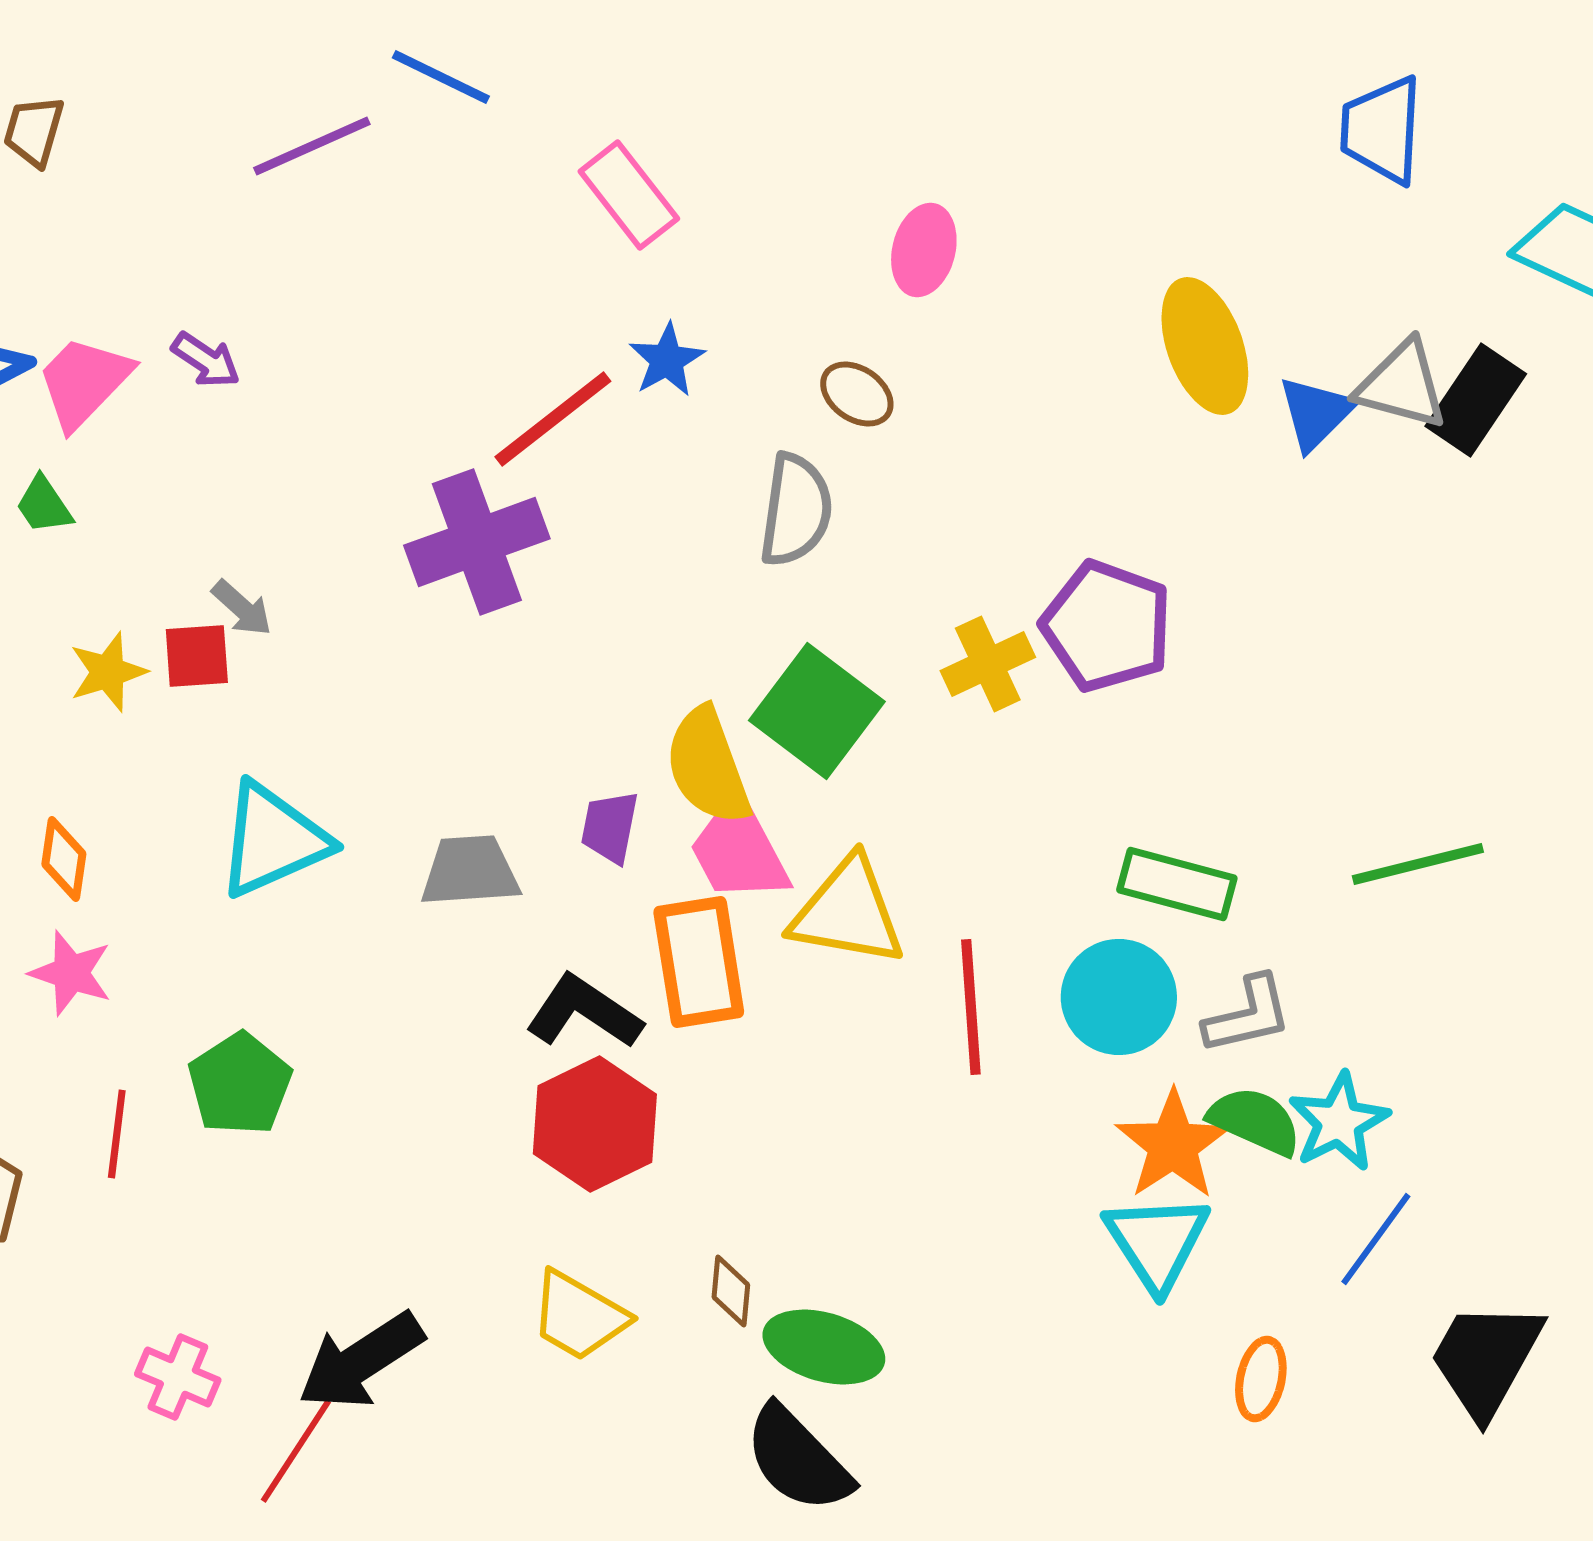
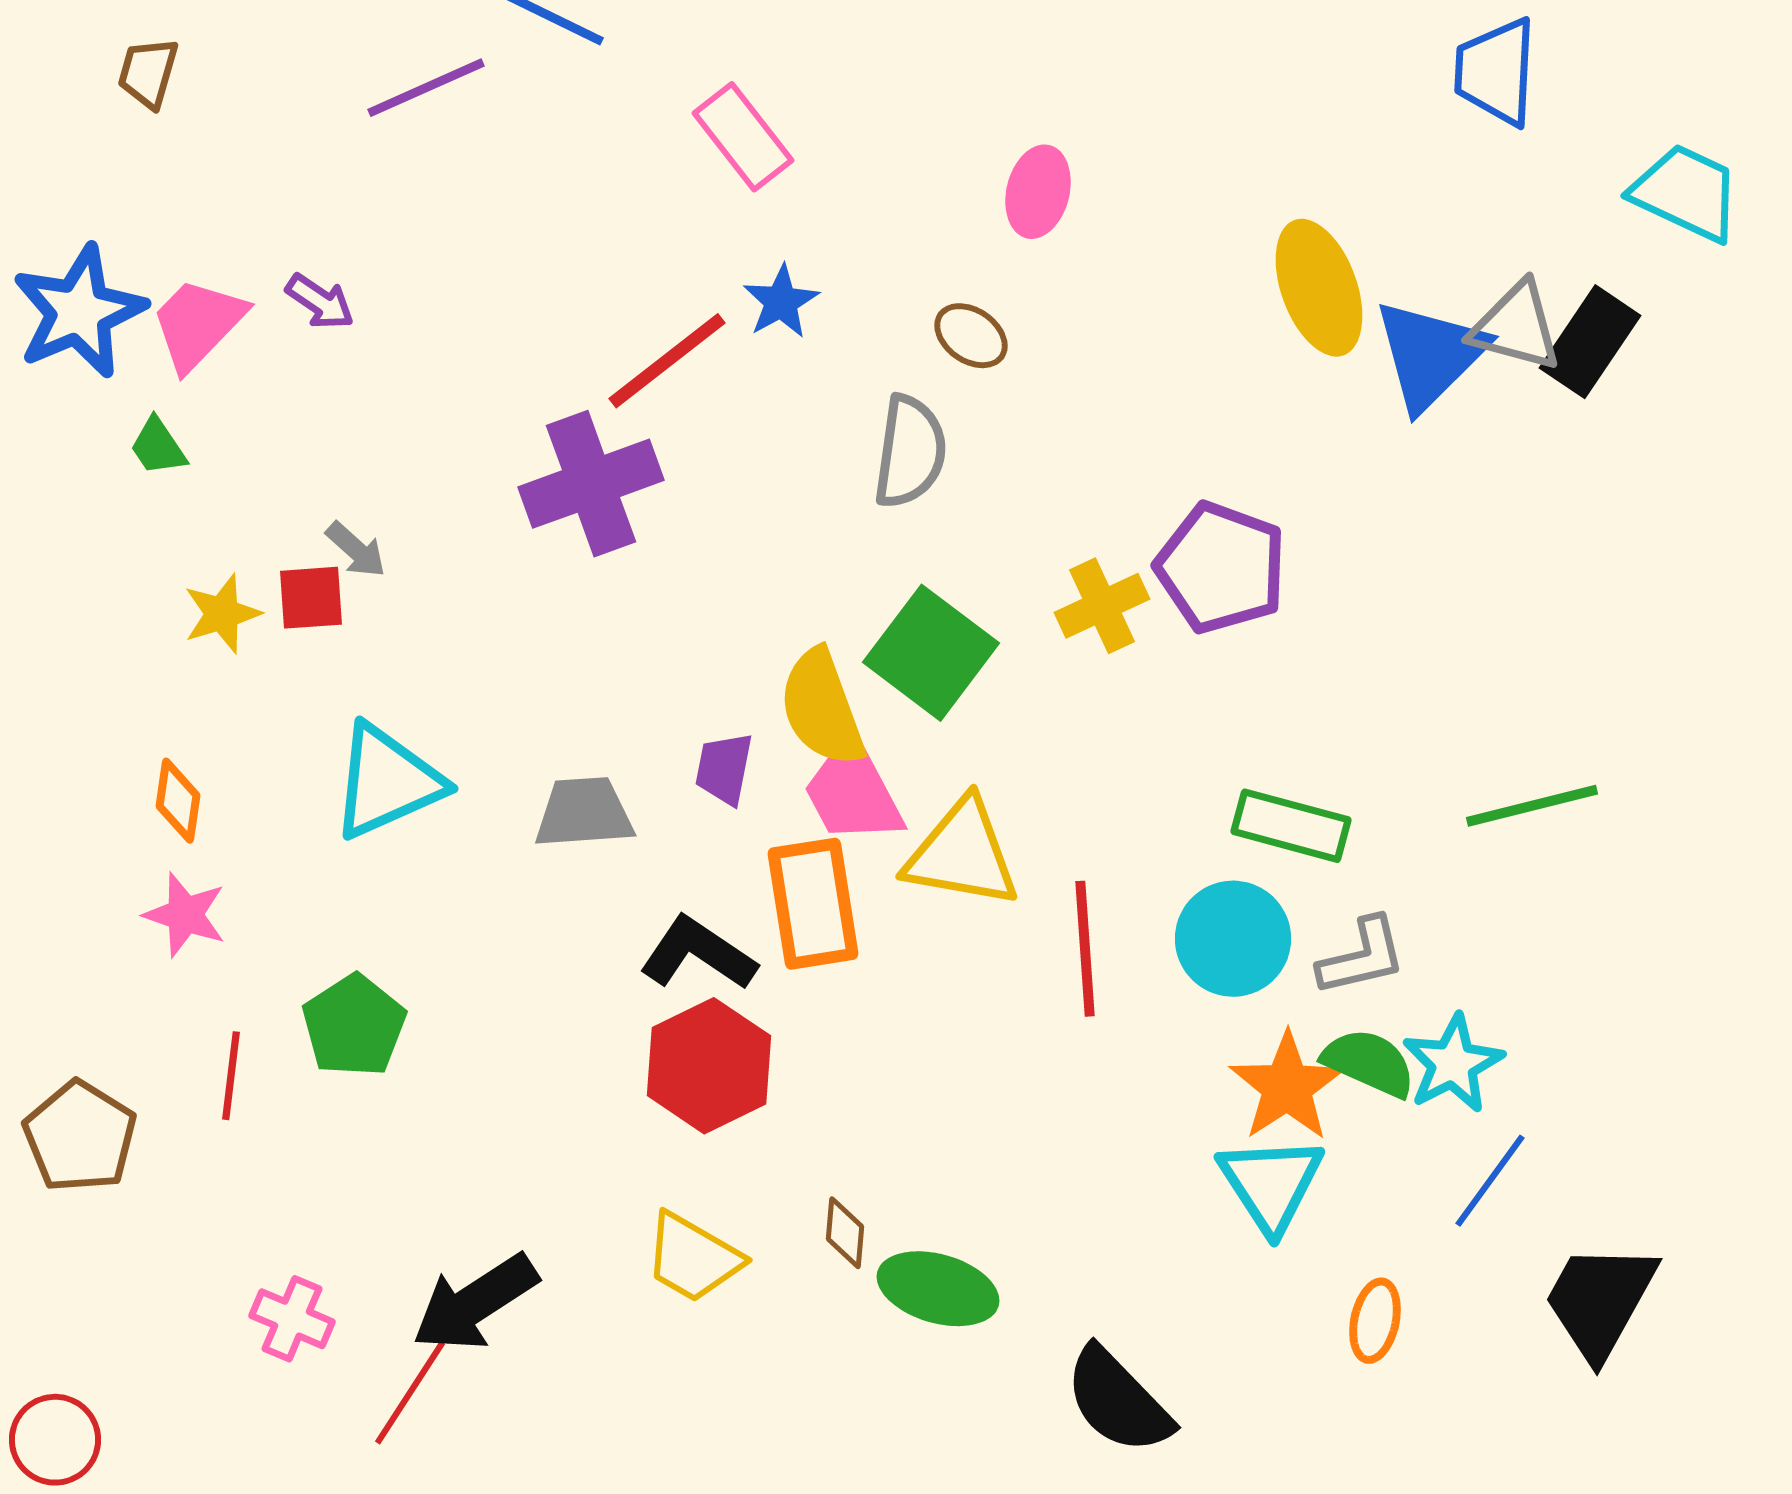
blue triangle: (1316, 413) -> (1430, 355), size x1.5
black semicircle: (798, 1459) -> (1118, 1401), moved

